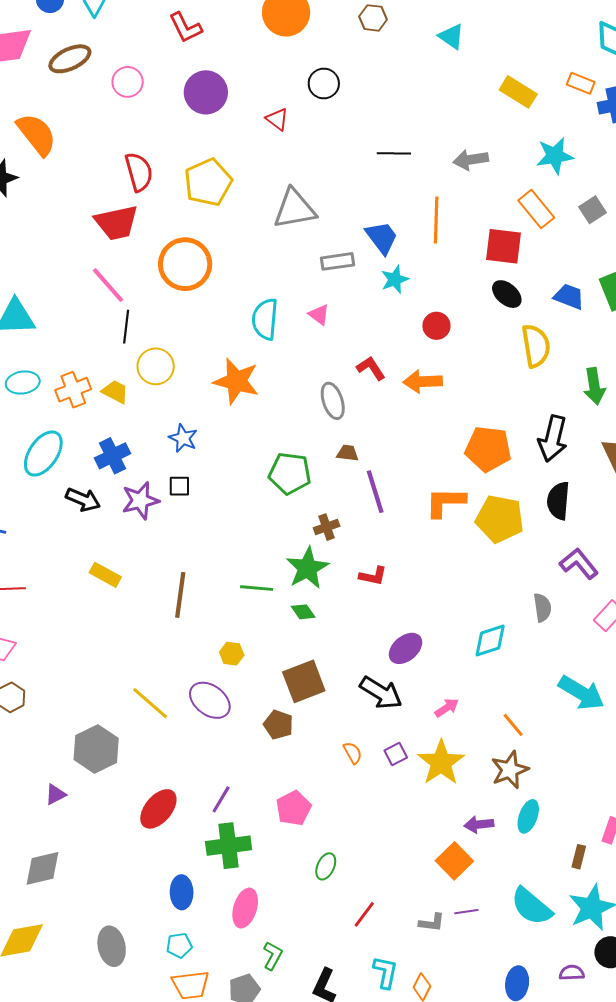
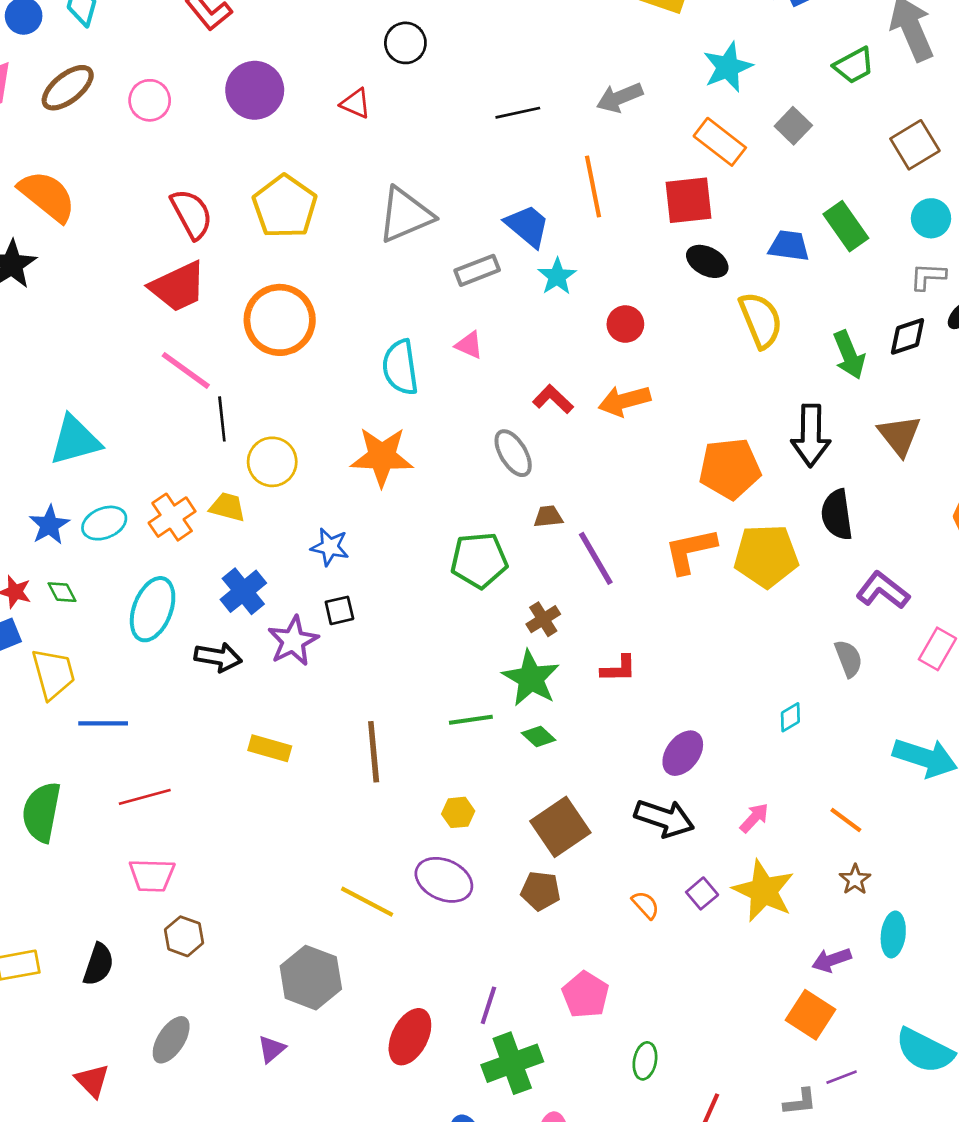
cyan diamond: (490, 641) -> (790, 717), size x0.6
brown star: (510, 770) -> (855, 880), size x0.6

